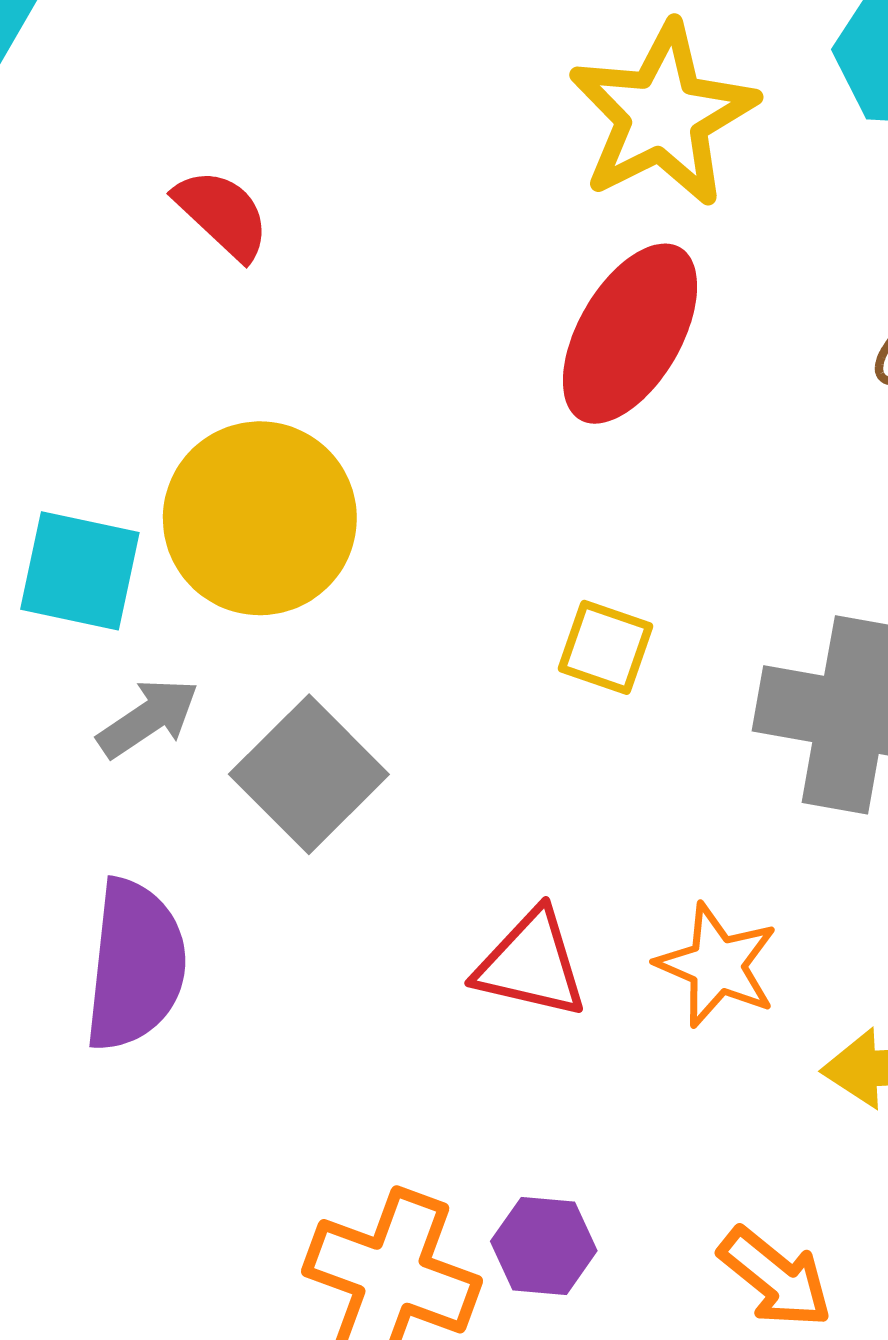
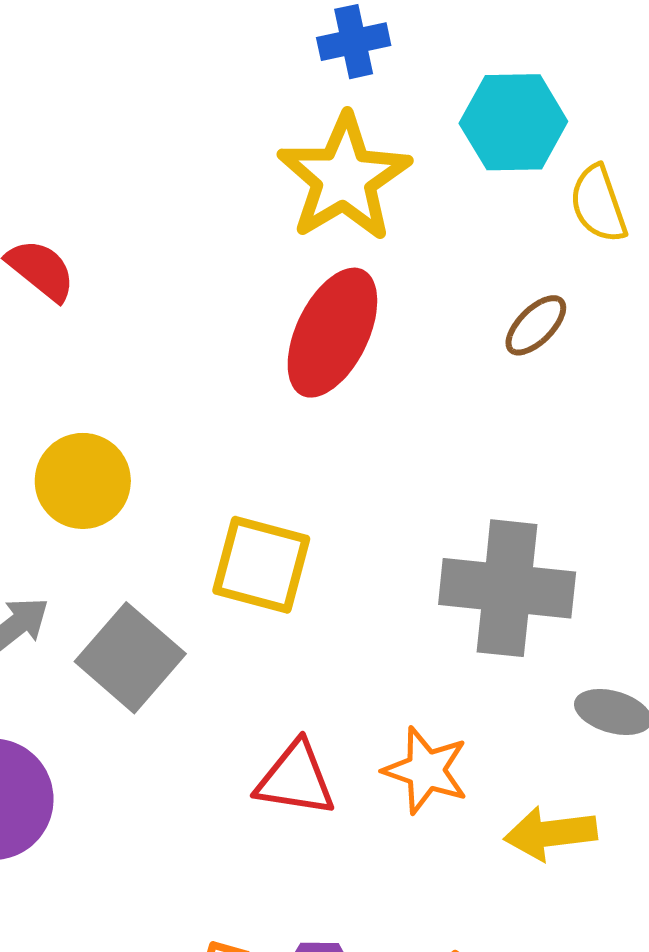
yellow circle: (260, 518) -> (83, 481), size x0.7
yellow square: (605, 647) -> (261, 565), moved, size x1.5

